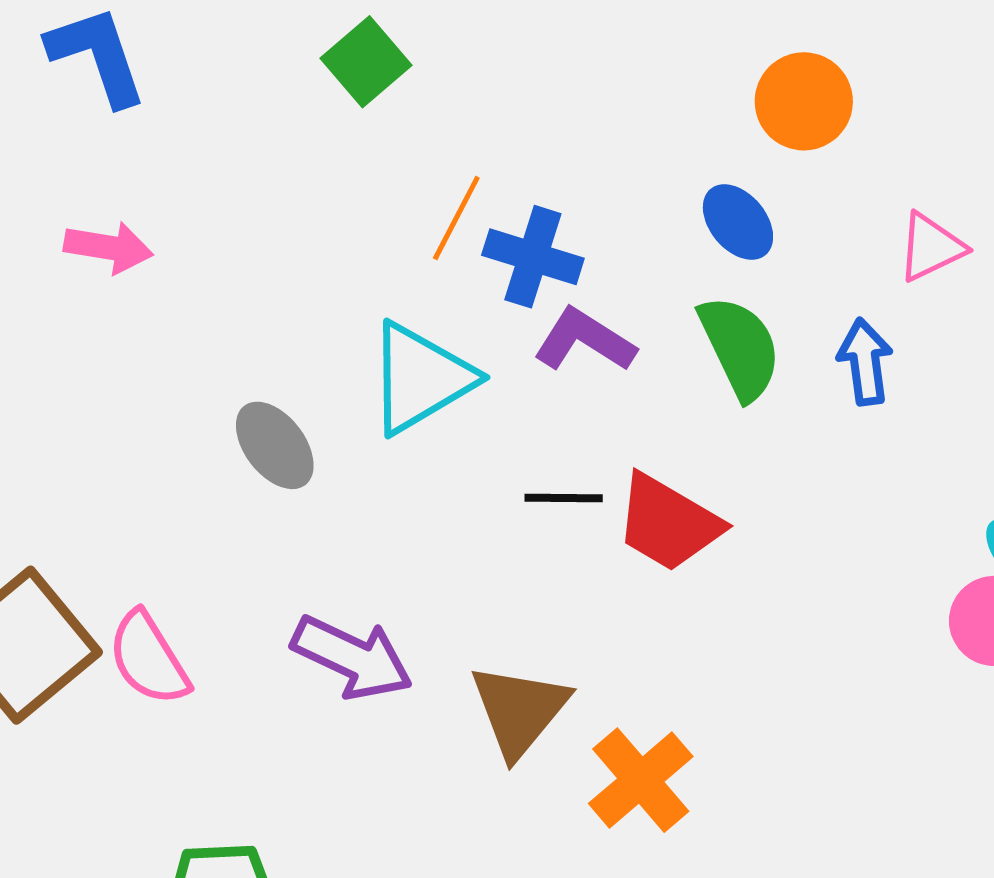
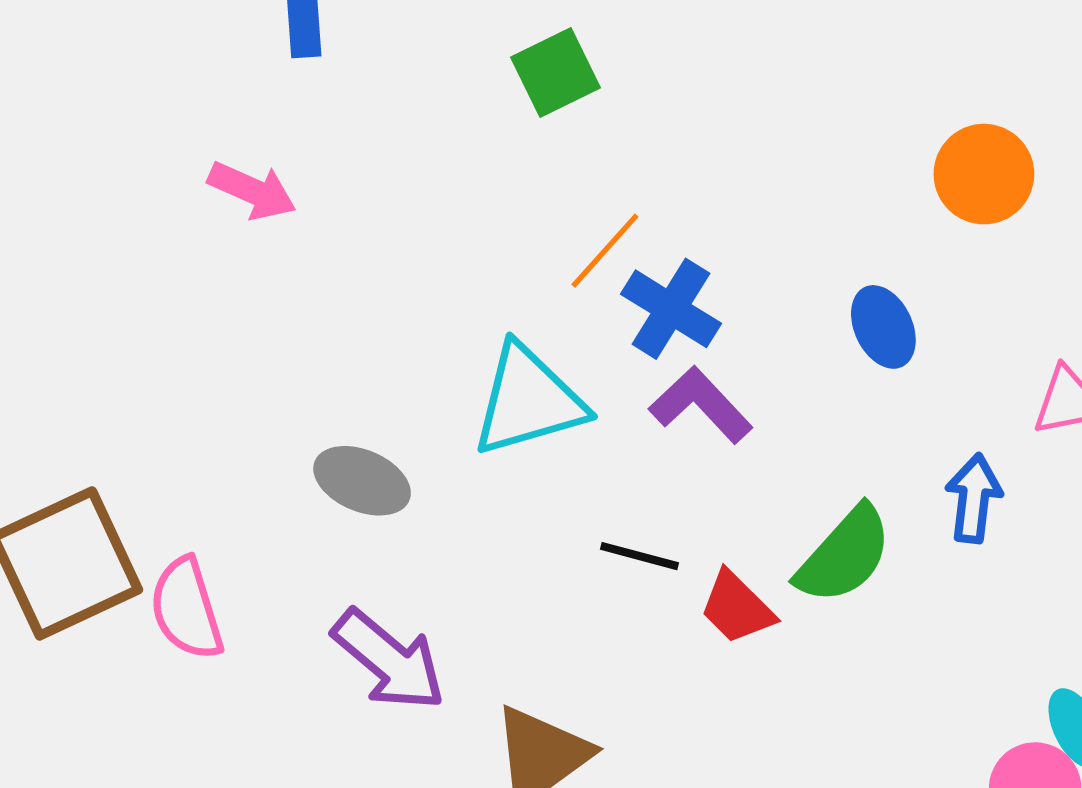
orange circle: (804, 101) -> (984, 174), moved
green semicircle: (740, 347) -> (844, 555), moved, turned 53
gray ellipse: (275, 445) -> (362, 481), moved, turned -44
red trapezoid: (668, 523) -> (737, 608), size x0.7

